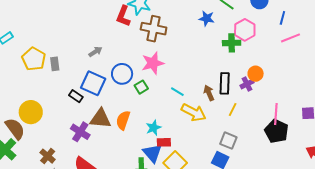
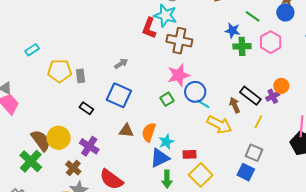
green cross: (232, 43) -> (242, 46), moved
yellow pentagon: (34, 59) -> (60, 71), turned -30
blue circle: (122, 74) -> (195, 92), moved
black rectangle: (225, 83) -> (250, 96), turned -55
black rectangle: (76, 96) -> (86, 108), moved
yellow circle: (31, 112) -> (59, 138), moved
brown triangle: (101, 119) -> (126, 131), size x0.7
cyan star: (154, 128) -> (166, 142), moved
purple cross: (80, 132) -> (89, 146), moved
blue triangle: (152, 153) -> (160, 158), moved, turned 45

